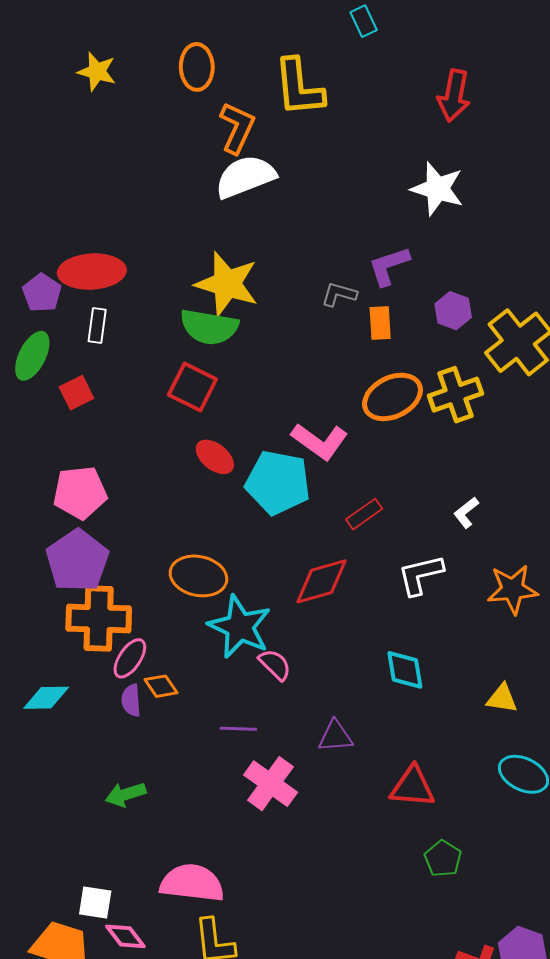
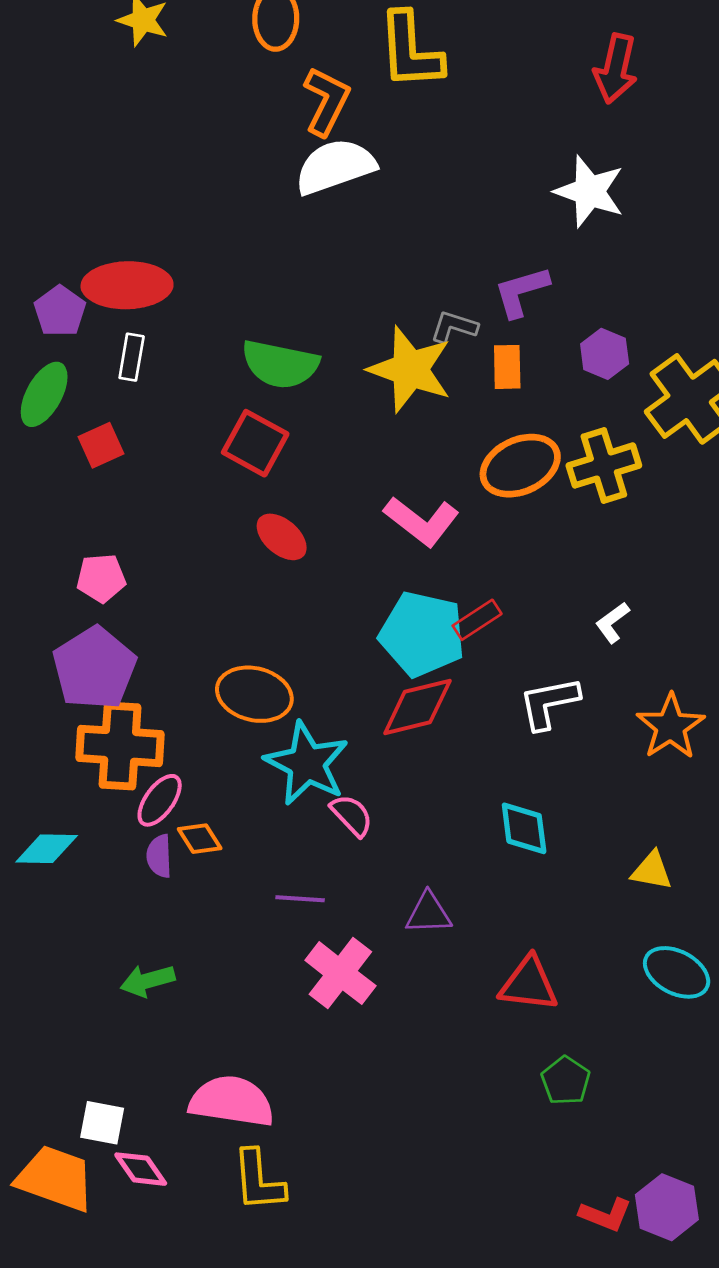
yellow star: (227, 284) -> (410, 369), moved
cyan pentagon: (278, 483) -> (422, 634), moved
pink pentagon: (80, 493) -> (101, 578), size x0.7
orange star: (513, 589) -> (671, 726), turned -30

